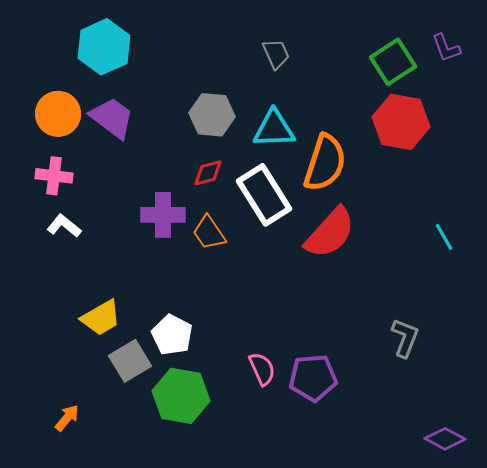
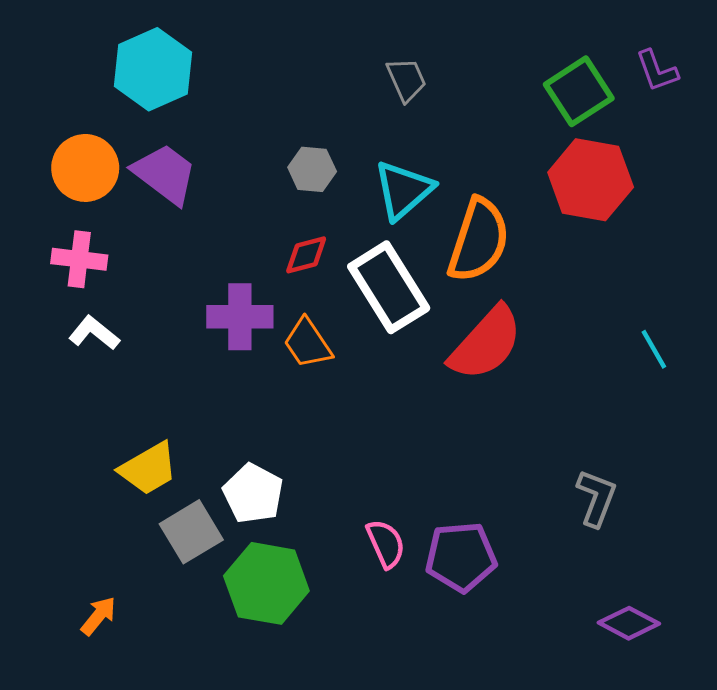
gray hexagon: (212, 115) -> (312, 169), size x0.7
cyan triangle: (274, 129) -> (403, 190), turned -39
purple diamond: (445, 439) -> (629, 623), moved

